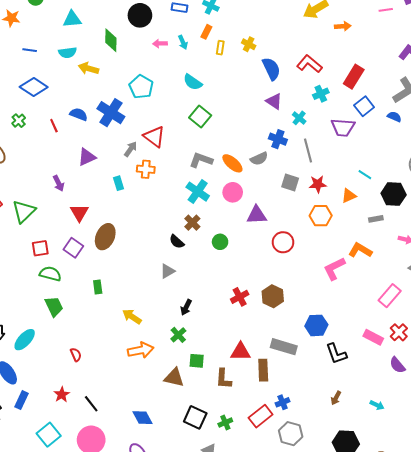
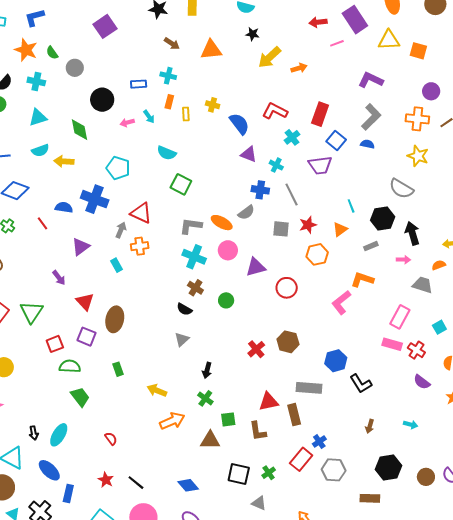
cyan line: (365, 175) -> (351, 206), turned 48
pink rectangle: (373, 337) -> (392, 344), moved

